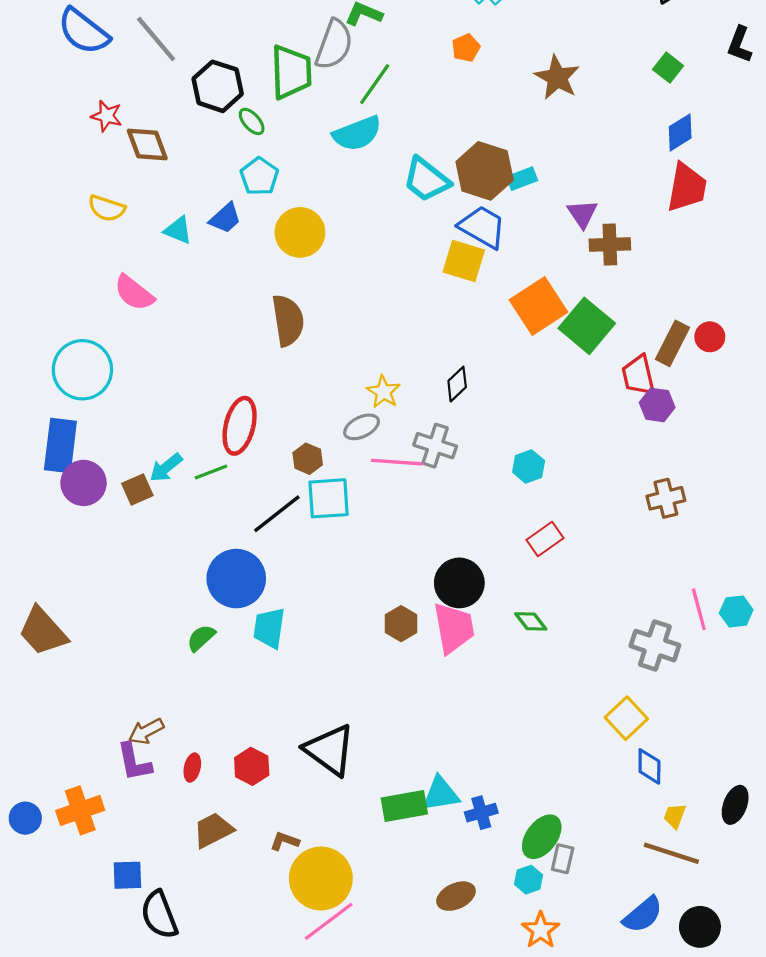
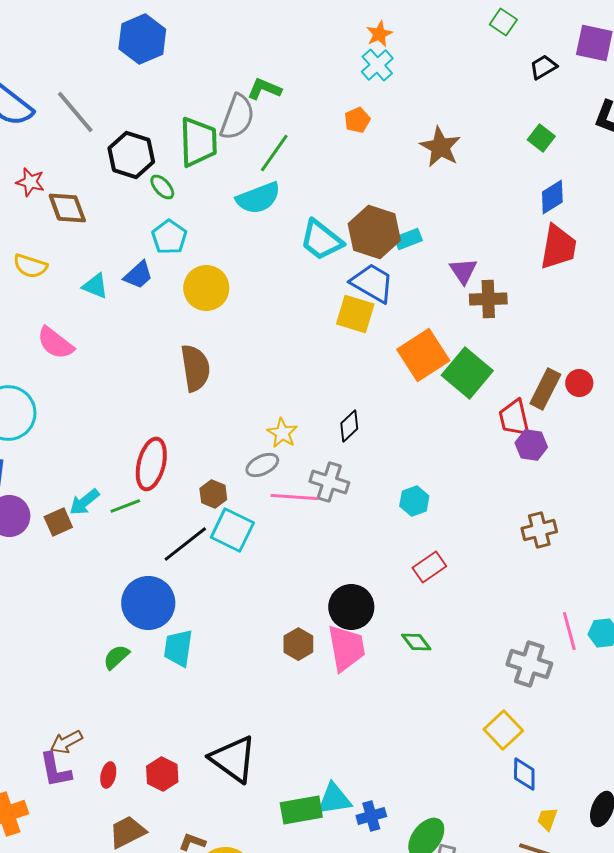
cyan square: (329, 498) -> (232, 530), turned 30

